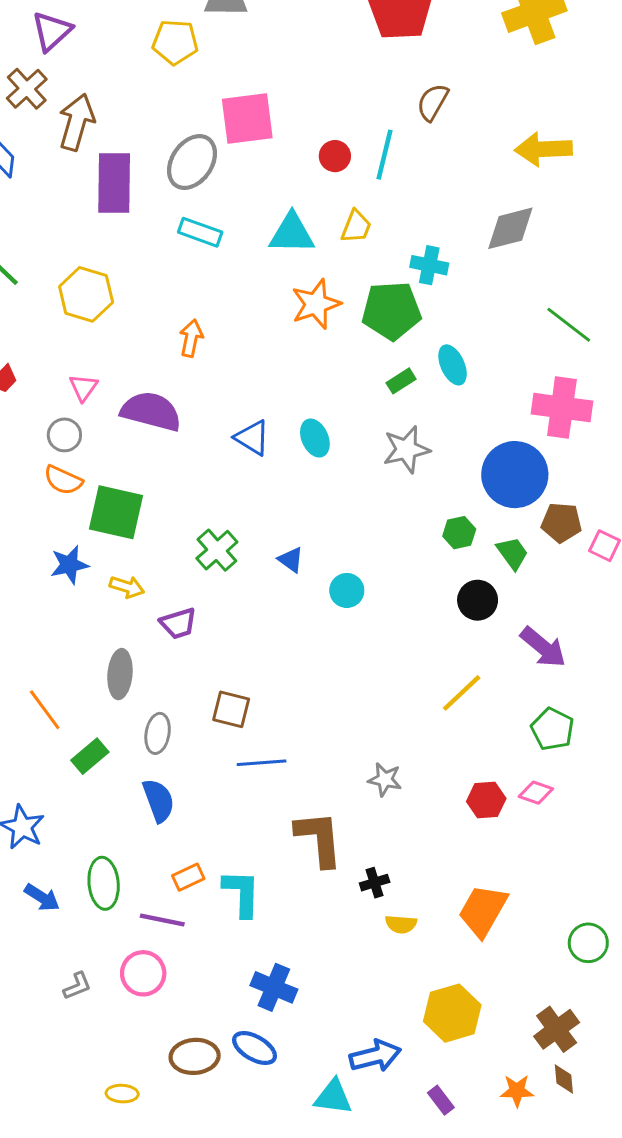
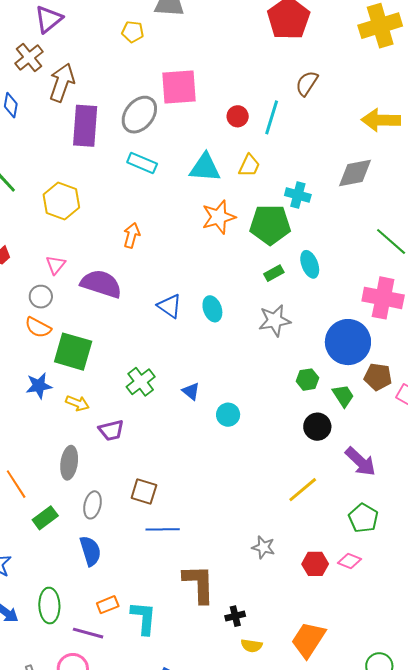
yellow pentagon: (175, 42) -> (133, 32), size x0.7
gray star: (385, 779) -> (263, 547), moved

